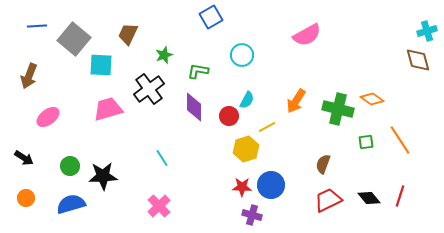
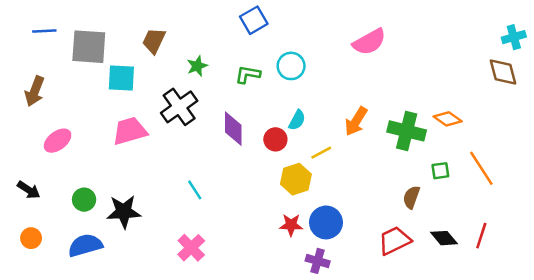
gray square: (74, 39) -> (89, 47), turned -36
green L-shape: (198, 71) -> (248, 74), moved
brown semicircle: (323, 164) -> (411, 197), moved
purple cross: (252, 215) -> (318, 261), moved

